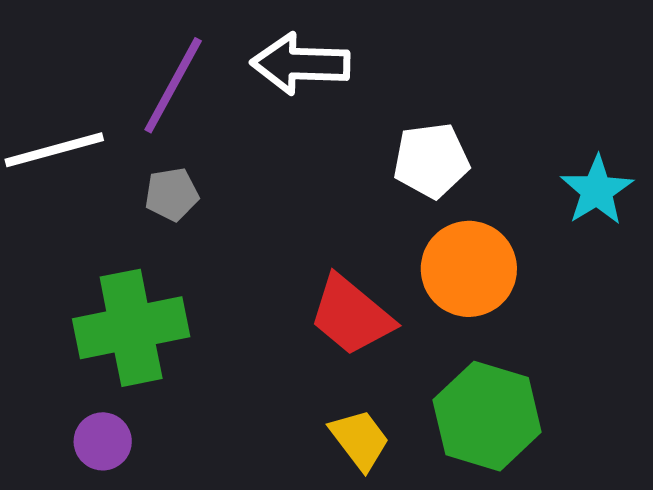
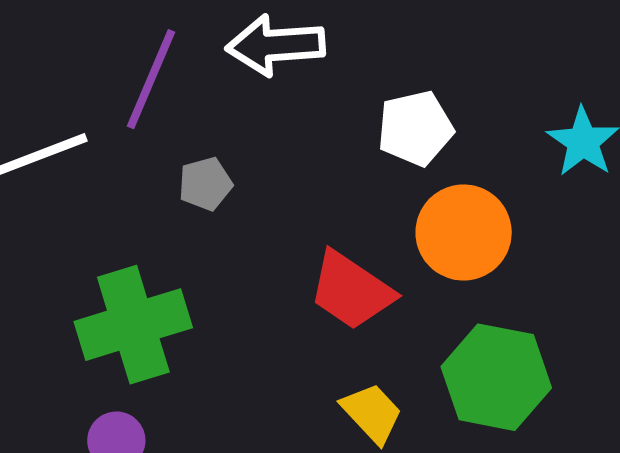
gray pentagon: (172, 194) -> (205, 184), moved

